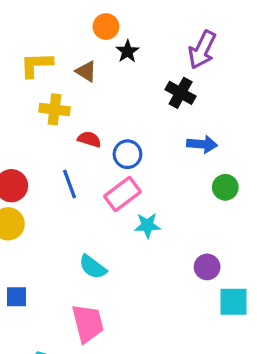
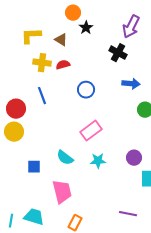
red semicircle: (89, 139) -> (63, 65), moved, turned -32
blue line: (69, 184) -> (42, 96), moved
pink rectangle: (123, 194) -> (91, 131), moved
cyan star: (147, 225) -> (98, 161), moved
blue square: (16, 297) -> (34, 167), moved

